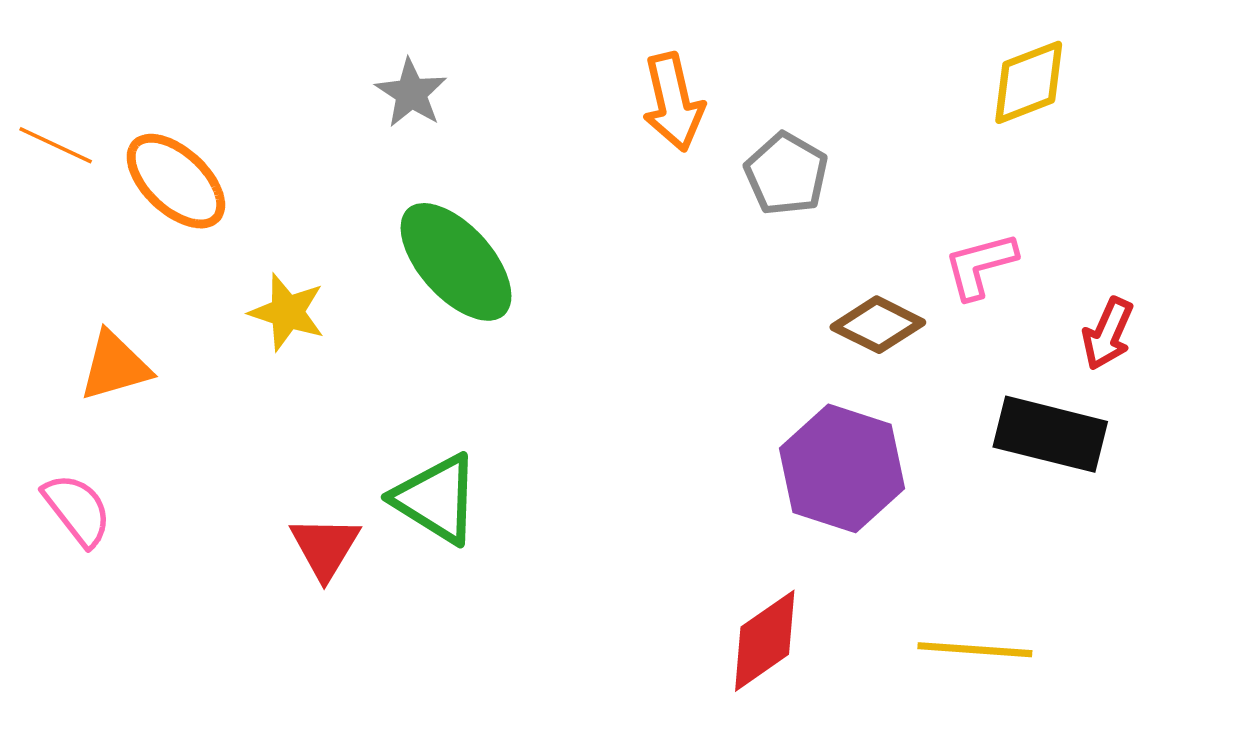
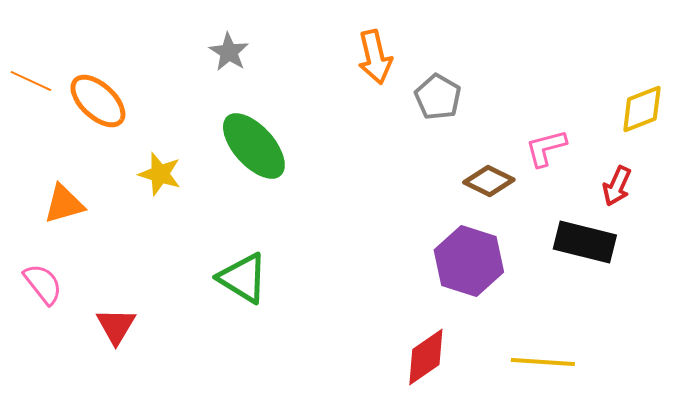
yellow diamond: (1029, 82) -> (642, 109), moved
red triangle: (325, 547) -> (116, 326), moved

